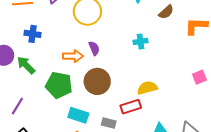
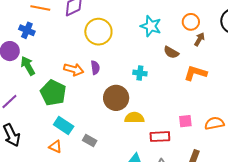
brown semicircle: (166, 12) -> (171, 52), turned 56
blue cross: (33, 34) -> (27, 30), moved
brown circle: (97, 81) -> (116, 98), moved
red rectangle: (131, 107) -> (160, 137), moved

